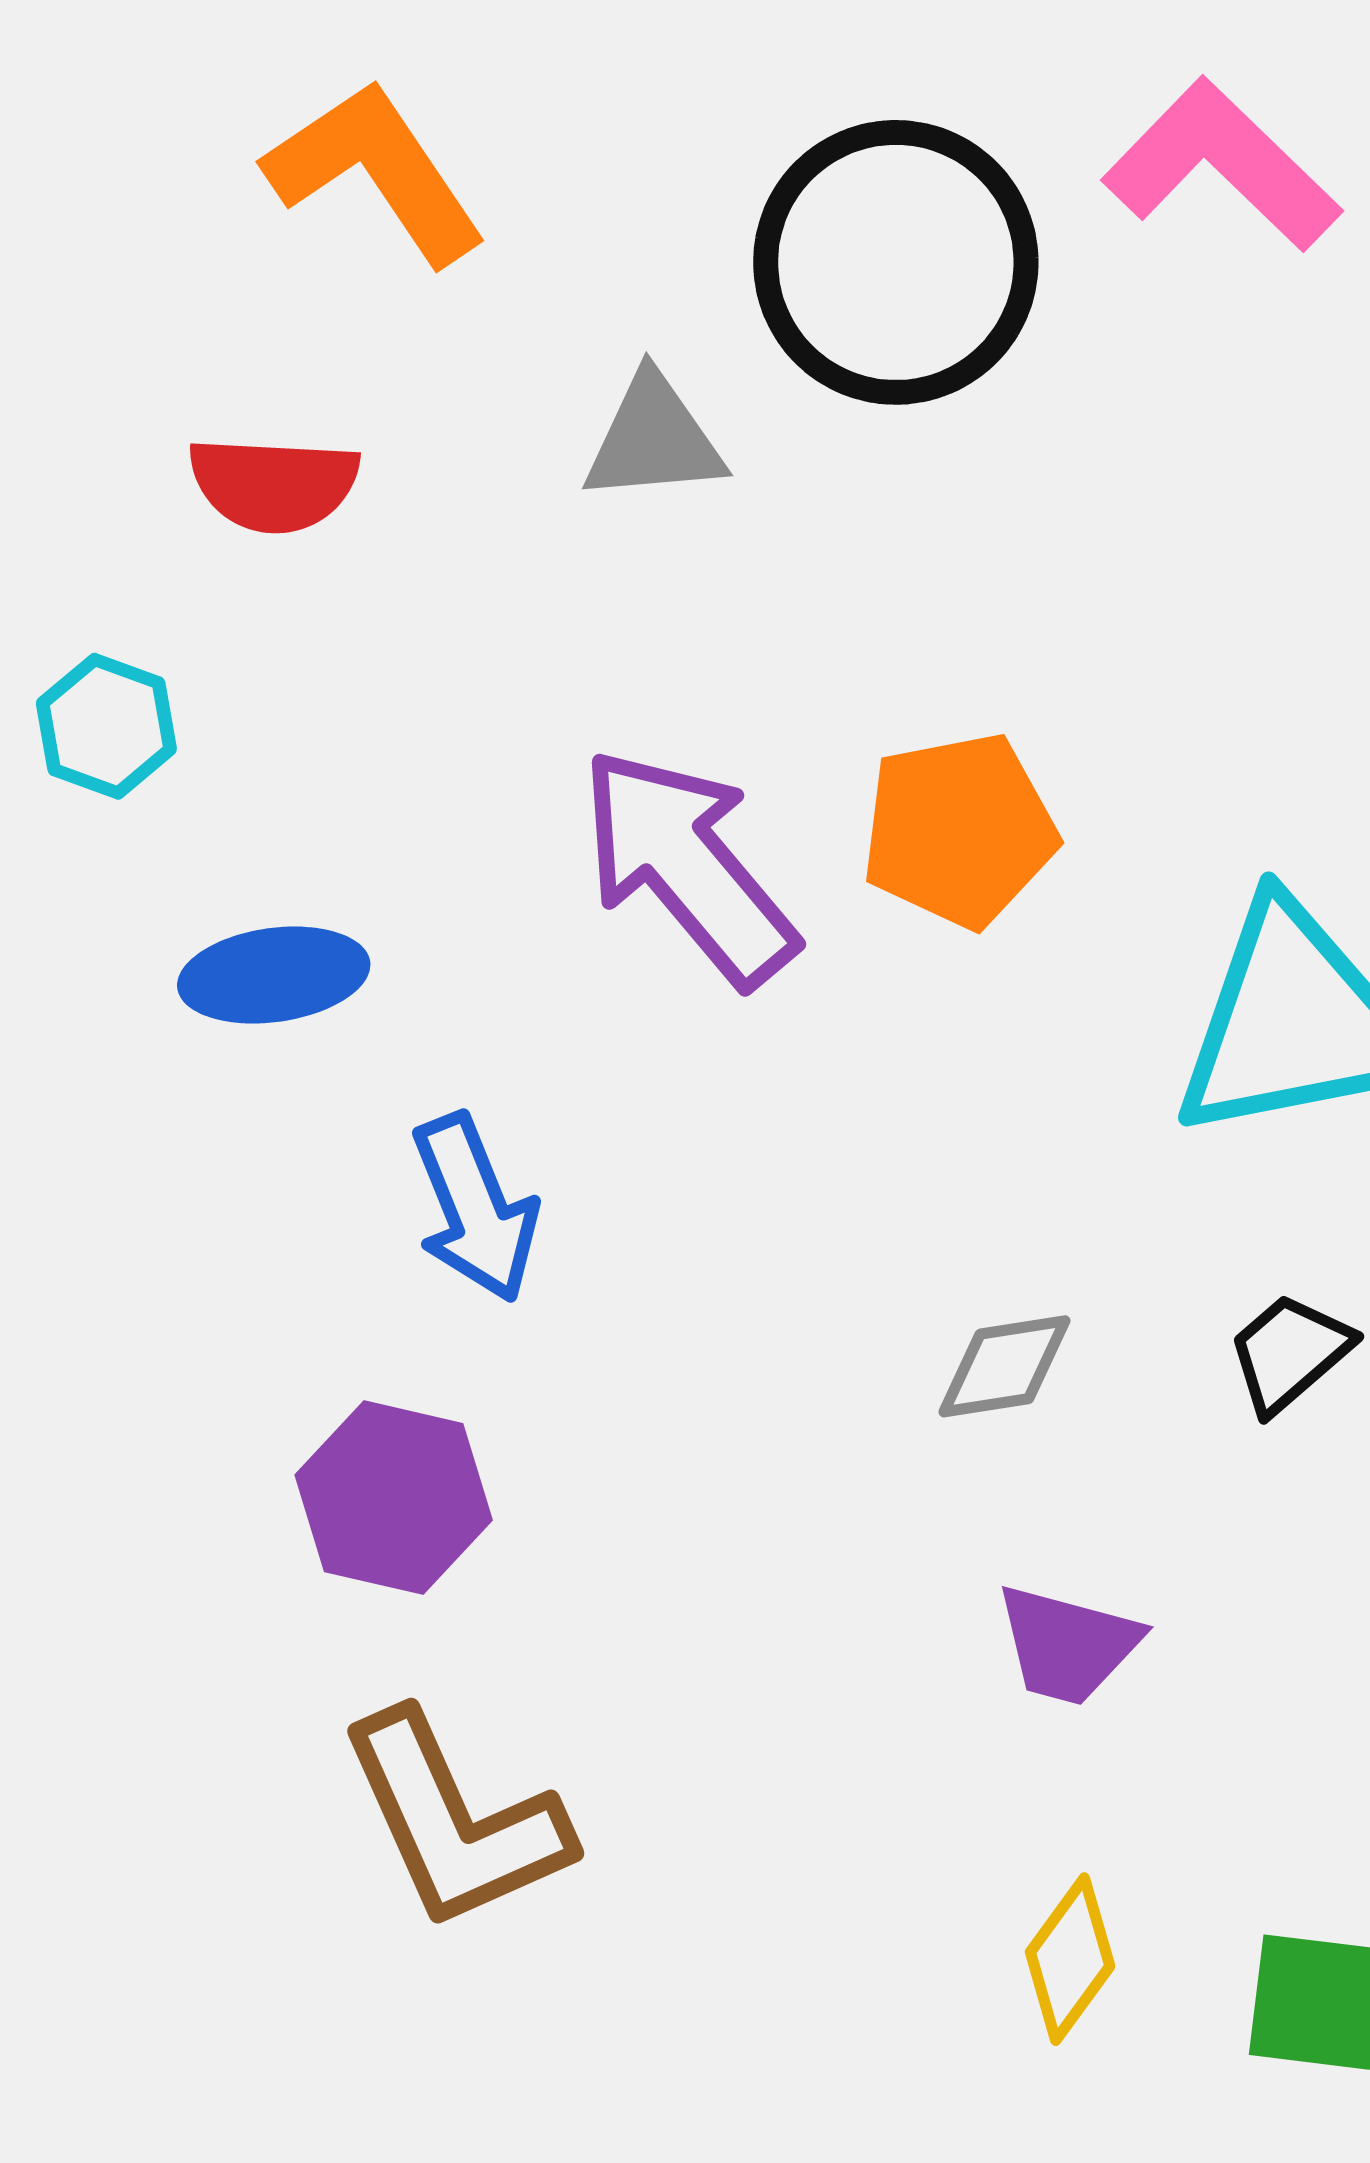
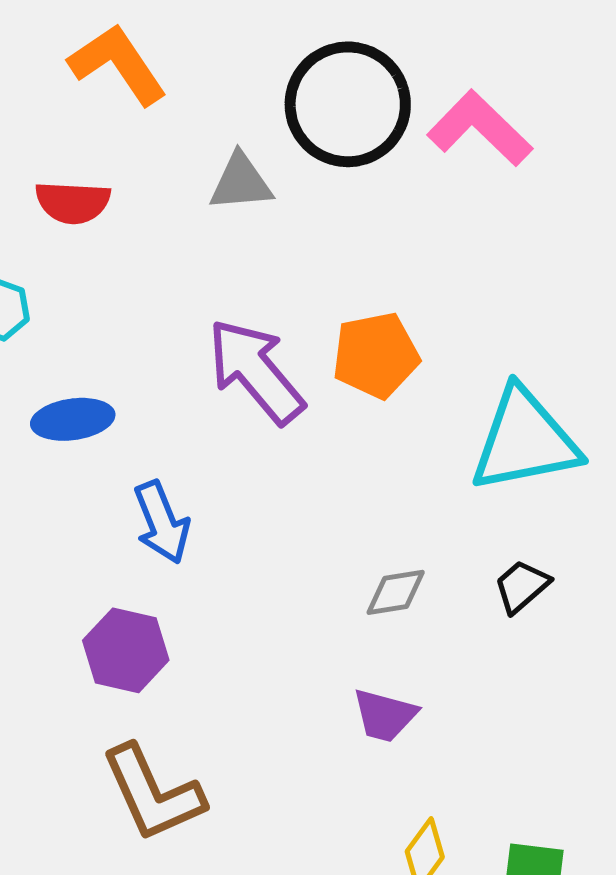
pink L-shape: (1222, 165) -> (480, 128), moved
purple trapezoid: (1068, 1645) -> (385, 715), moved

